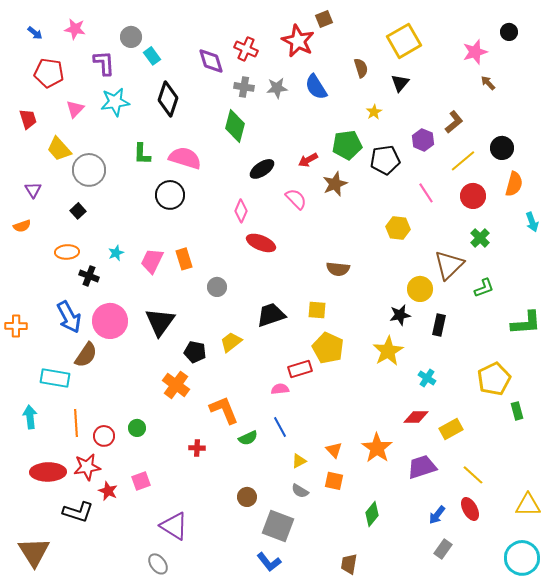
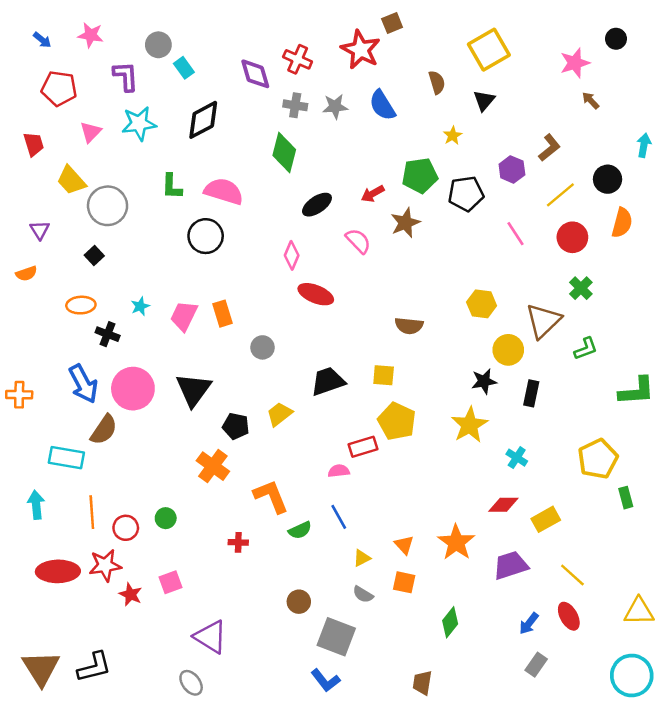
black diamond: (168, 99) -> (203, 120), turned 44
cyan arrow: (532, 222) -> (644, 145), moved, turned -150
yellow hexagon: (398, 228) -> (482, 304), moved
black L-shape: (78, 512) -> (94, 667), moved, turned -32

